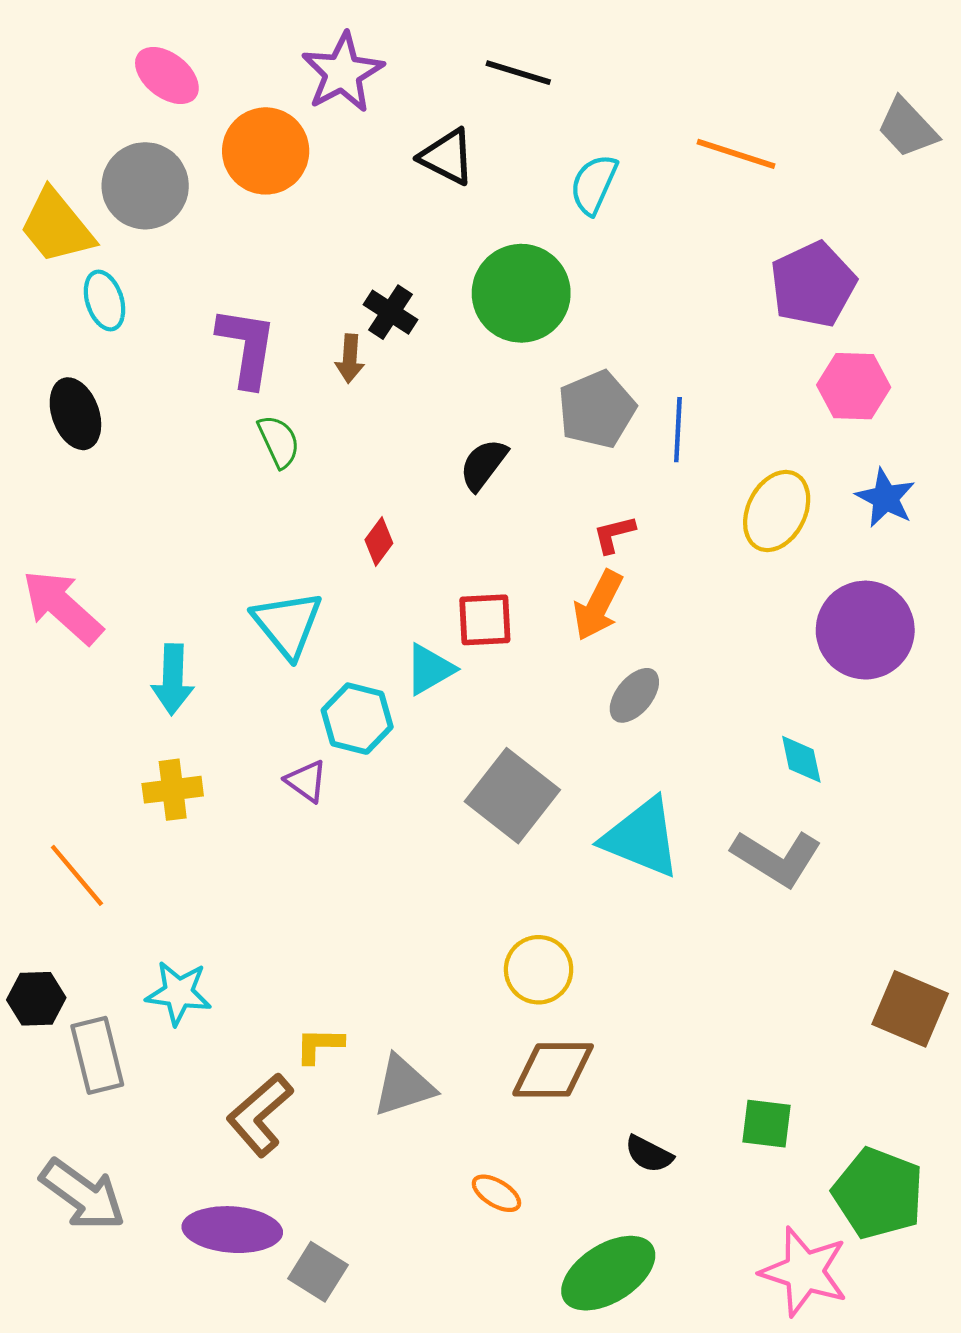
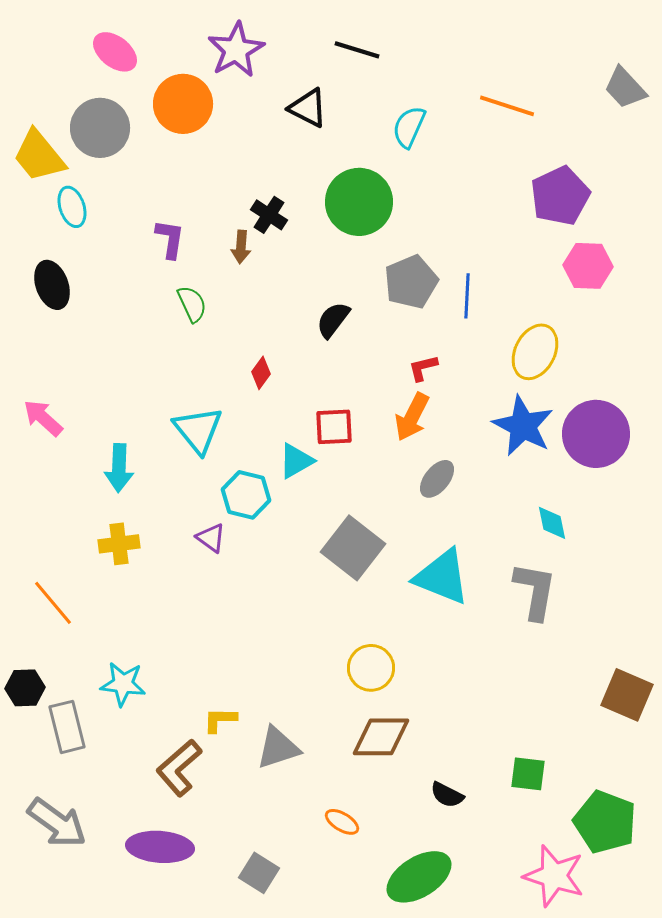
purple L-shape: (247, 347) -> (170, 239), size x0.7
blue star: (886, 498) -> (523, 426), moved, size x1.5
pink arrow: (62, 607) -> (43, 418), size x0.7
gray L-shape: (777, 858) -> (535, 591), turned -112
gray square: (318, 1272) -> (259, 873), moved

